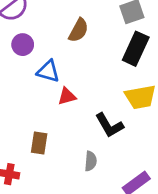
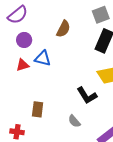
red triangle: (67, 96) -> (23, 65), moved
gray semicircle: (91, 161) -> (74, 121), turned 136

